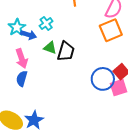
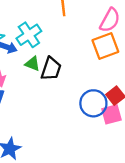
cyan cross: (46, 24) -> (29, 35), size x1.5

